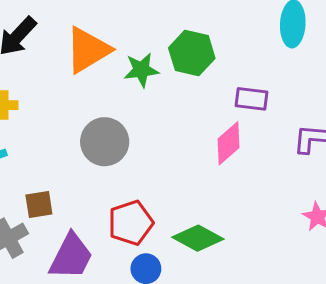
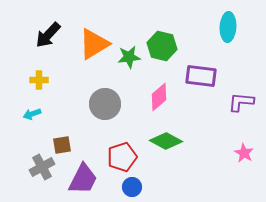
purple rectangle: (251, 99) -> (201, 76), size x1.4
pink diamond: (229, 143) -> (159, 97), moved
green diamond: (198, 238) -> (166, 141), moved

